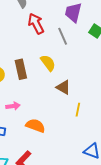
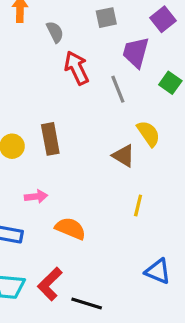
yellow semicircle: (48, 63) -> (148, 134), moved
brown triangle: (63, 87) -> (124, 156), moved

